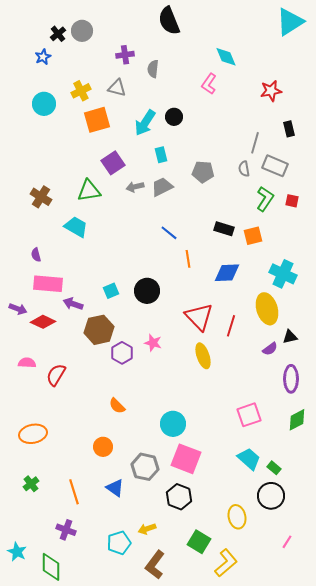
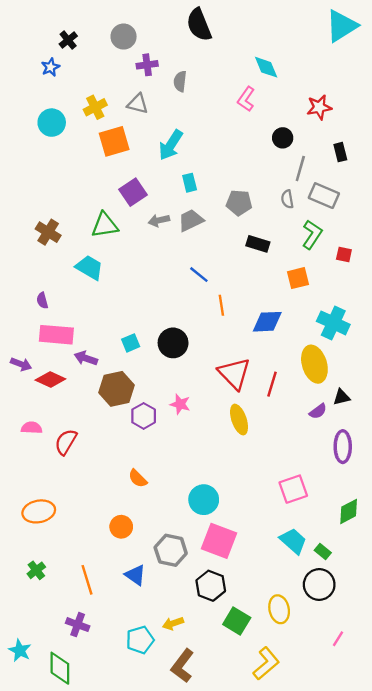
gray circle: (82, 31) -> (124, 37), moved
black circle: (174, 117) -> (283, 138), moved
red square: (292, 201) -> (344, 255), moved
black rectangle: (224, 229) -> (258, 244), moved
green diamond: (297, 420) -> (349, 511), moved
green square: (199, 542) -> (237, 621), moved

